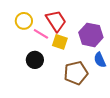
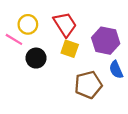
pink line: (41, 34) -> (14, 39), moved
black circle: (35, 60) -> (36, 58), moved

